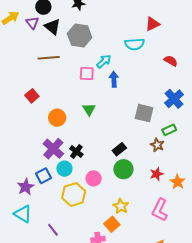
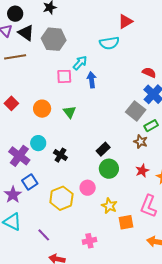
brown line: (49, 58) -> (15, 57), moved
red semicircle: (171, 61) -> (149, 73), moved
gray square: (144, 113) -> (136, 111), moved, turned 30
orange circle: (57, 118) -> (42, 109), moved
purple cross: (53, 149) -> (19, 156), moved
cyan circle: (64, 169) -> (38, 143), moved
pink circle: (94, 178) -> (88, 188), moved
orange square: (112, 224) -> (126, 222), moved, turned 35

